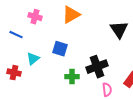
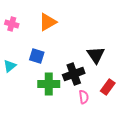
black triangle: (119, 30) -> (96, 55), moved
green cross: (72, 77) -> (49, 84), size x1.5

